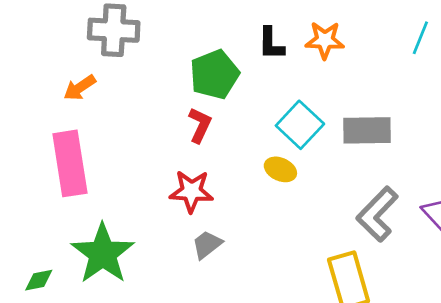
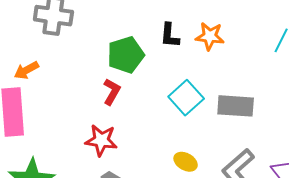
orange arrow: (80, 88) -> (26, 70), moved
yellow ellipse: (280, 169) -> (186, 162), moved

